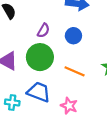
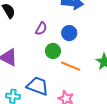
green circle: (40, 57) -> (53, 51), moved, size x0.6

